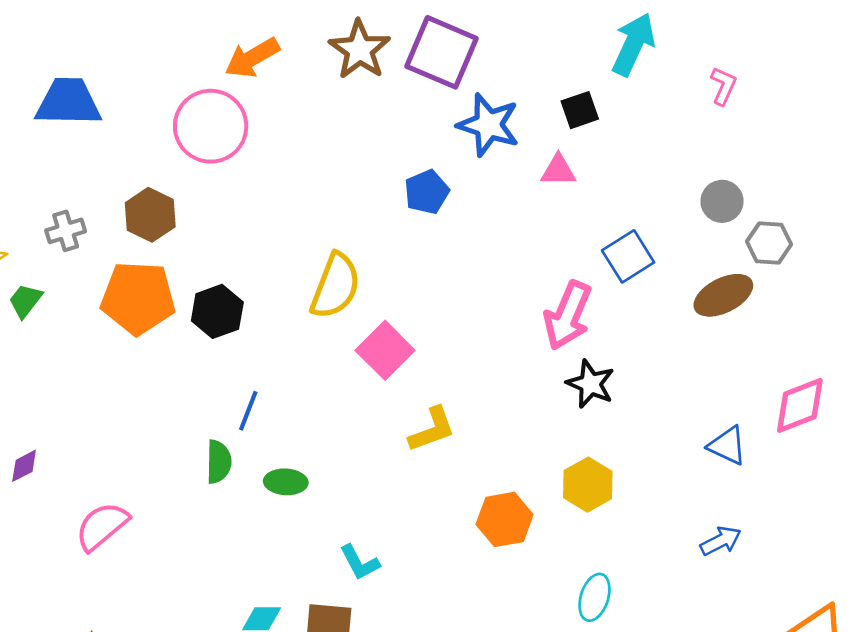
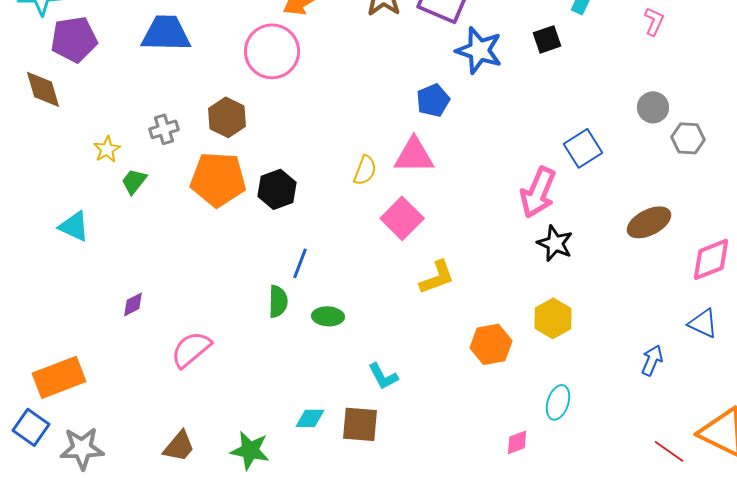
pink triangle: (558, 170) -> (414, 155), moved, size x1.5
yellow semicircle: (335, 286) -> (365, 170), size x0.6
brown ellipse: (723, 295) -> (649, 222), moved
blue triangle: (727, 446) -> (703, 323), moved
blue arrow: (721, 541) -> (652, 360), turned -40

